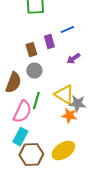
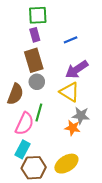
purple rectangle: (49, 42) -> (35, 35), moved
brown rectangle: (31, 50) -> (34, 60), size x1.6
purple arrow: (73, 59) -> (77, 70), size x1.6
yellow triangle: (64, 95) -> (70, 92), moved

